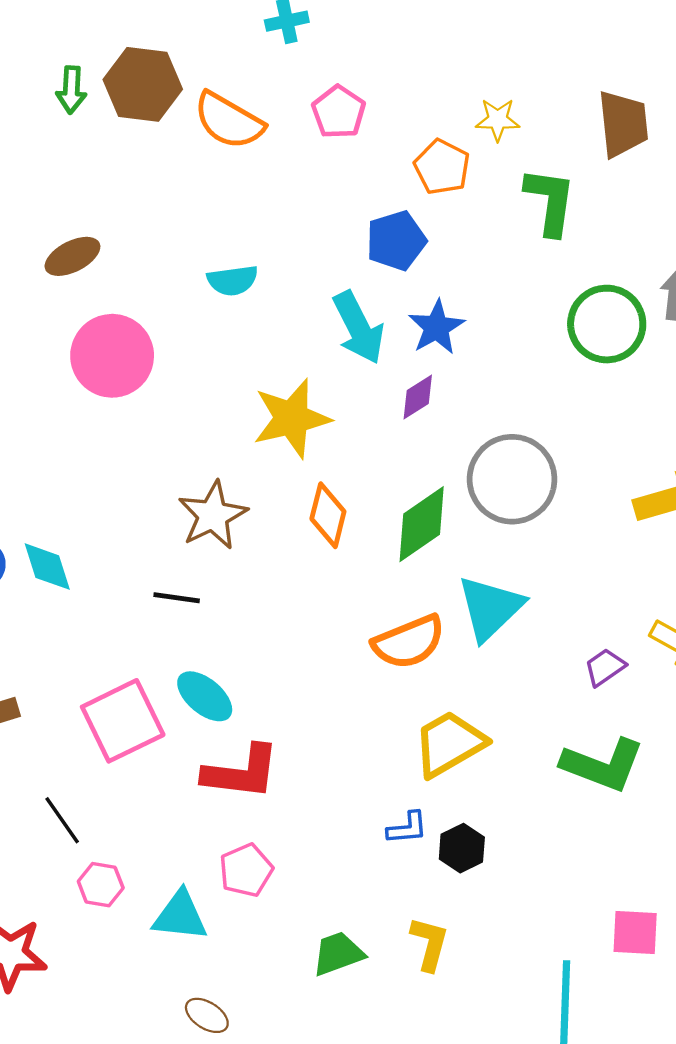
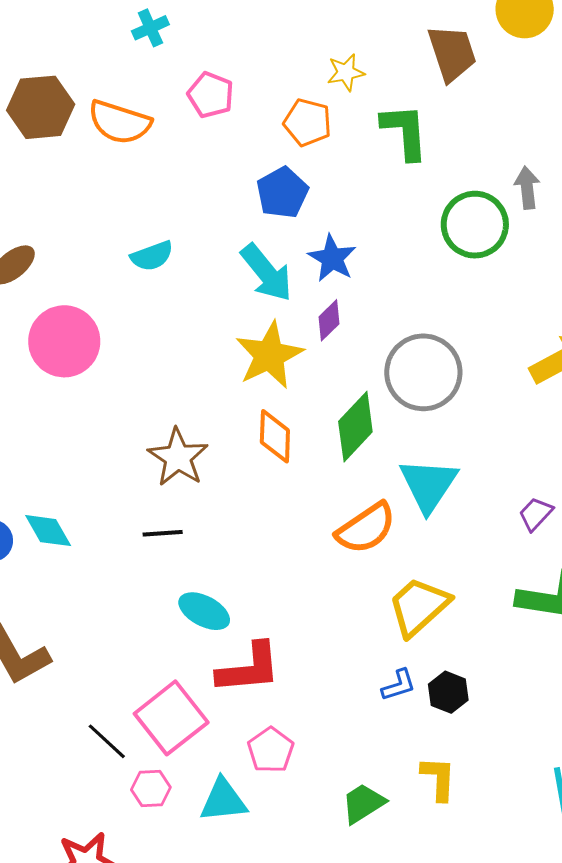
yellow star: (292, 418) -> (269, 355), moved
pink square: (123, 721) -> (171, 718), moved

